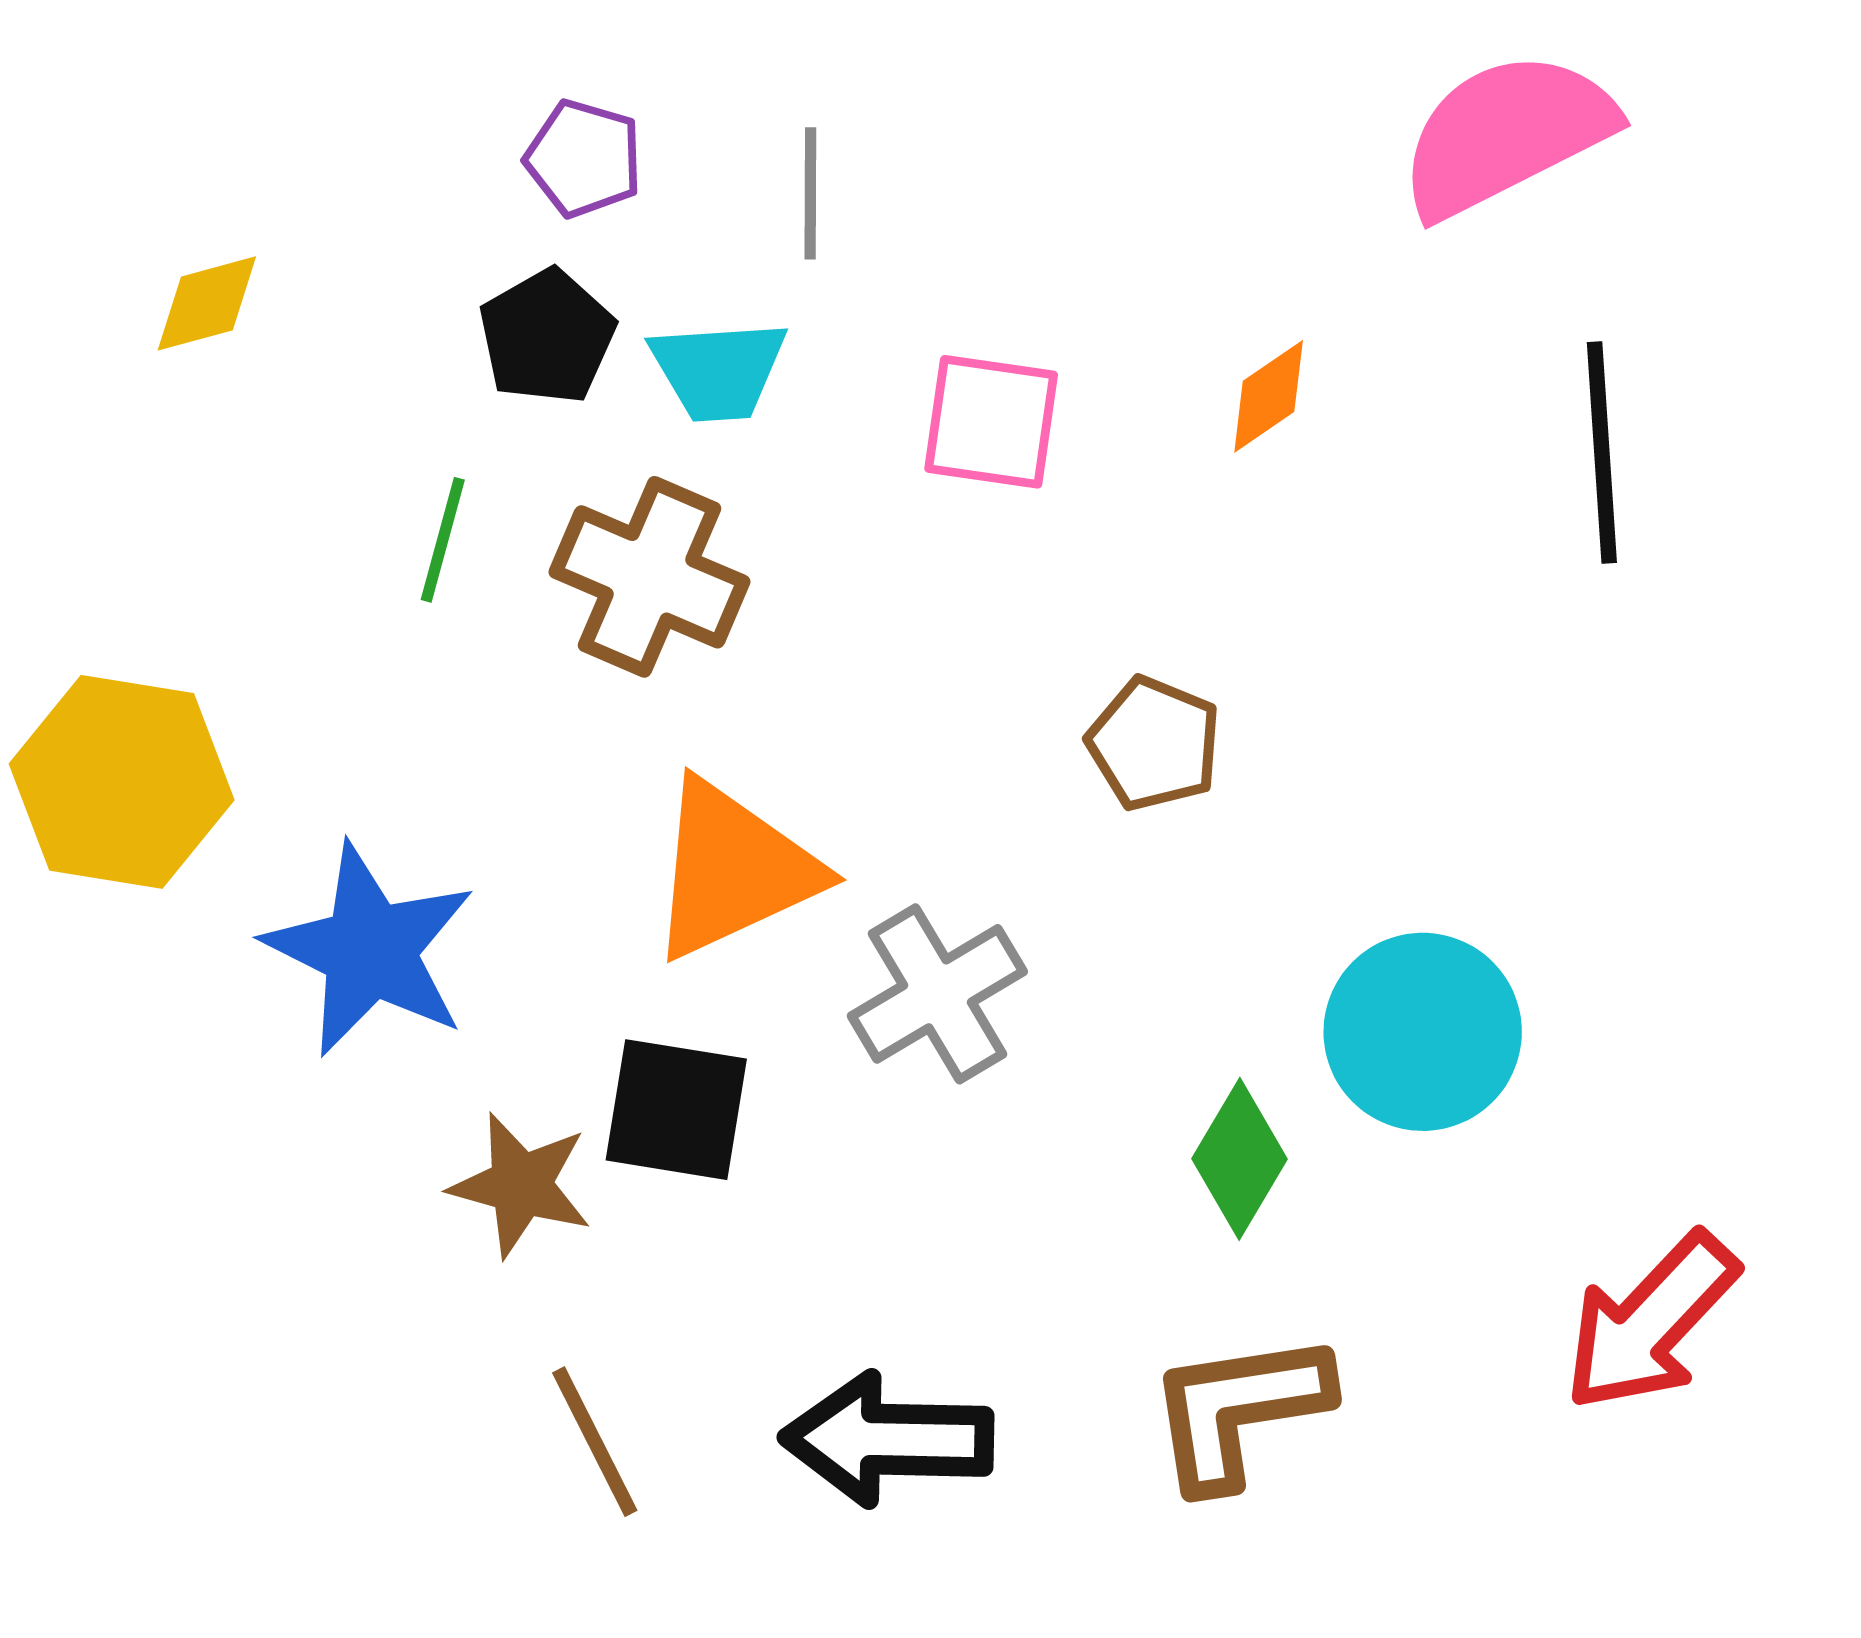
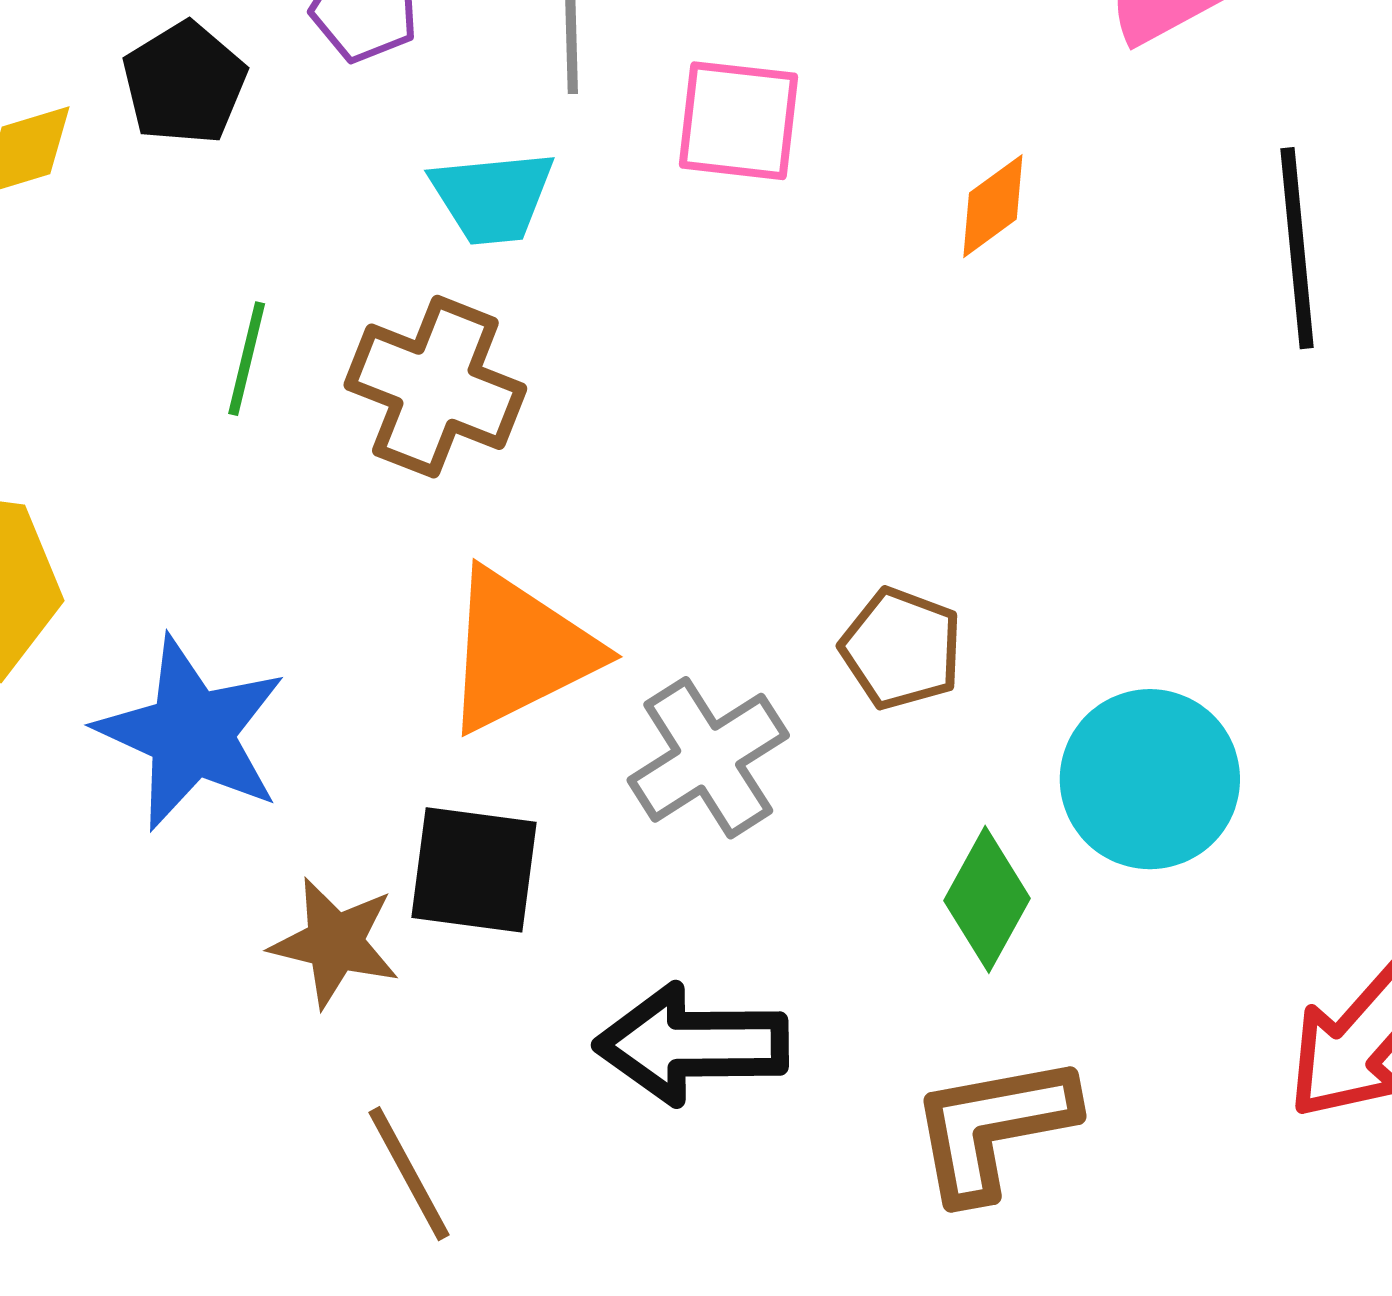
black pentagon: (547, 337) -> (184, 83), moved
pink square: (991, 422) -> (739, 121), moved
brown pentagon: (1154, 744) -> (901, 649), moved
black arrow: (887, 1439) -> (692, 1044), moved

